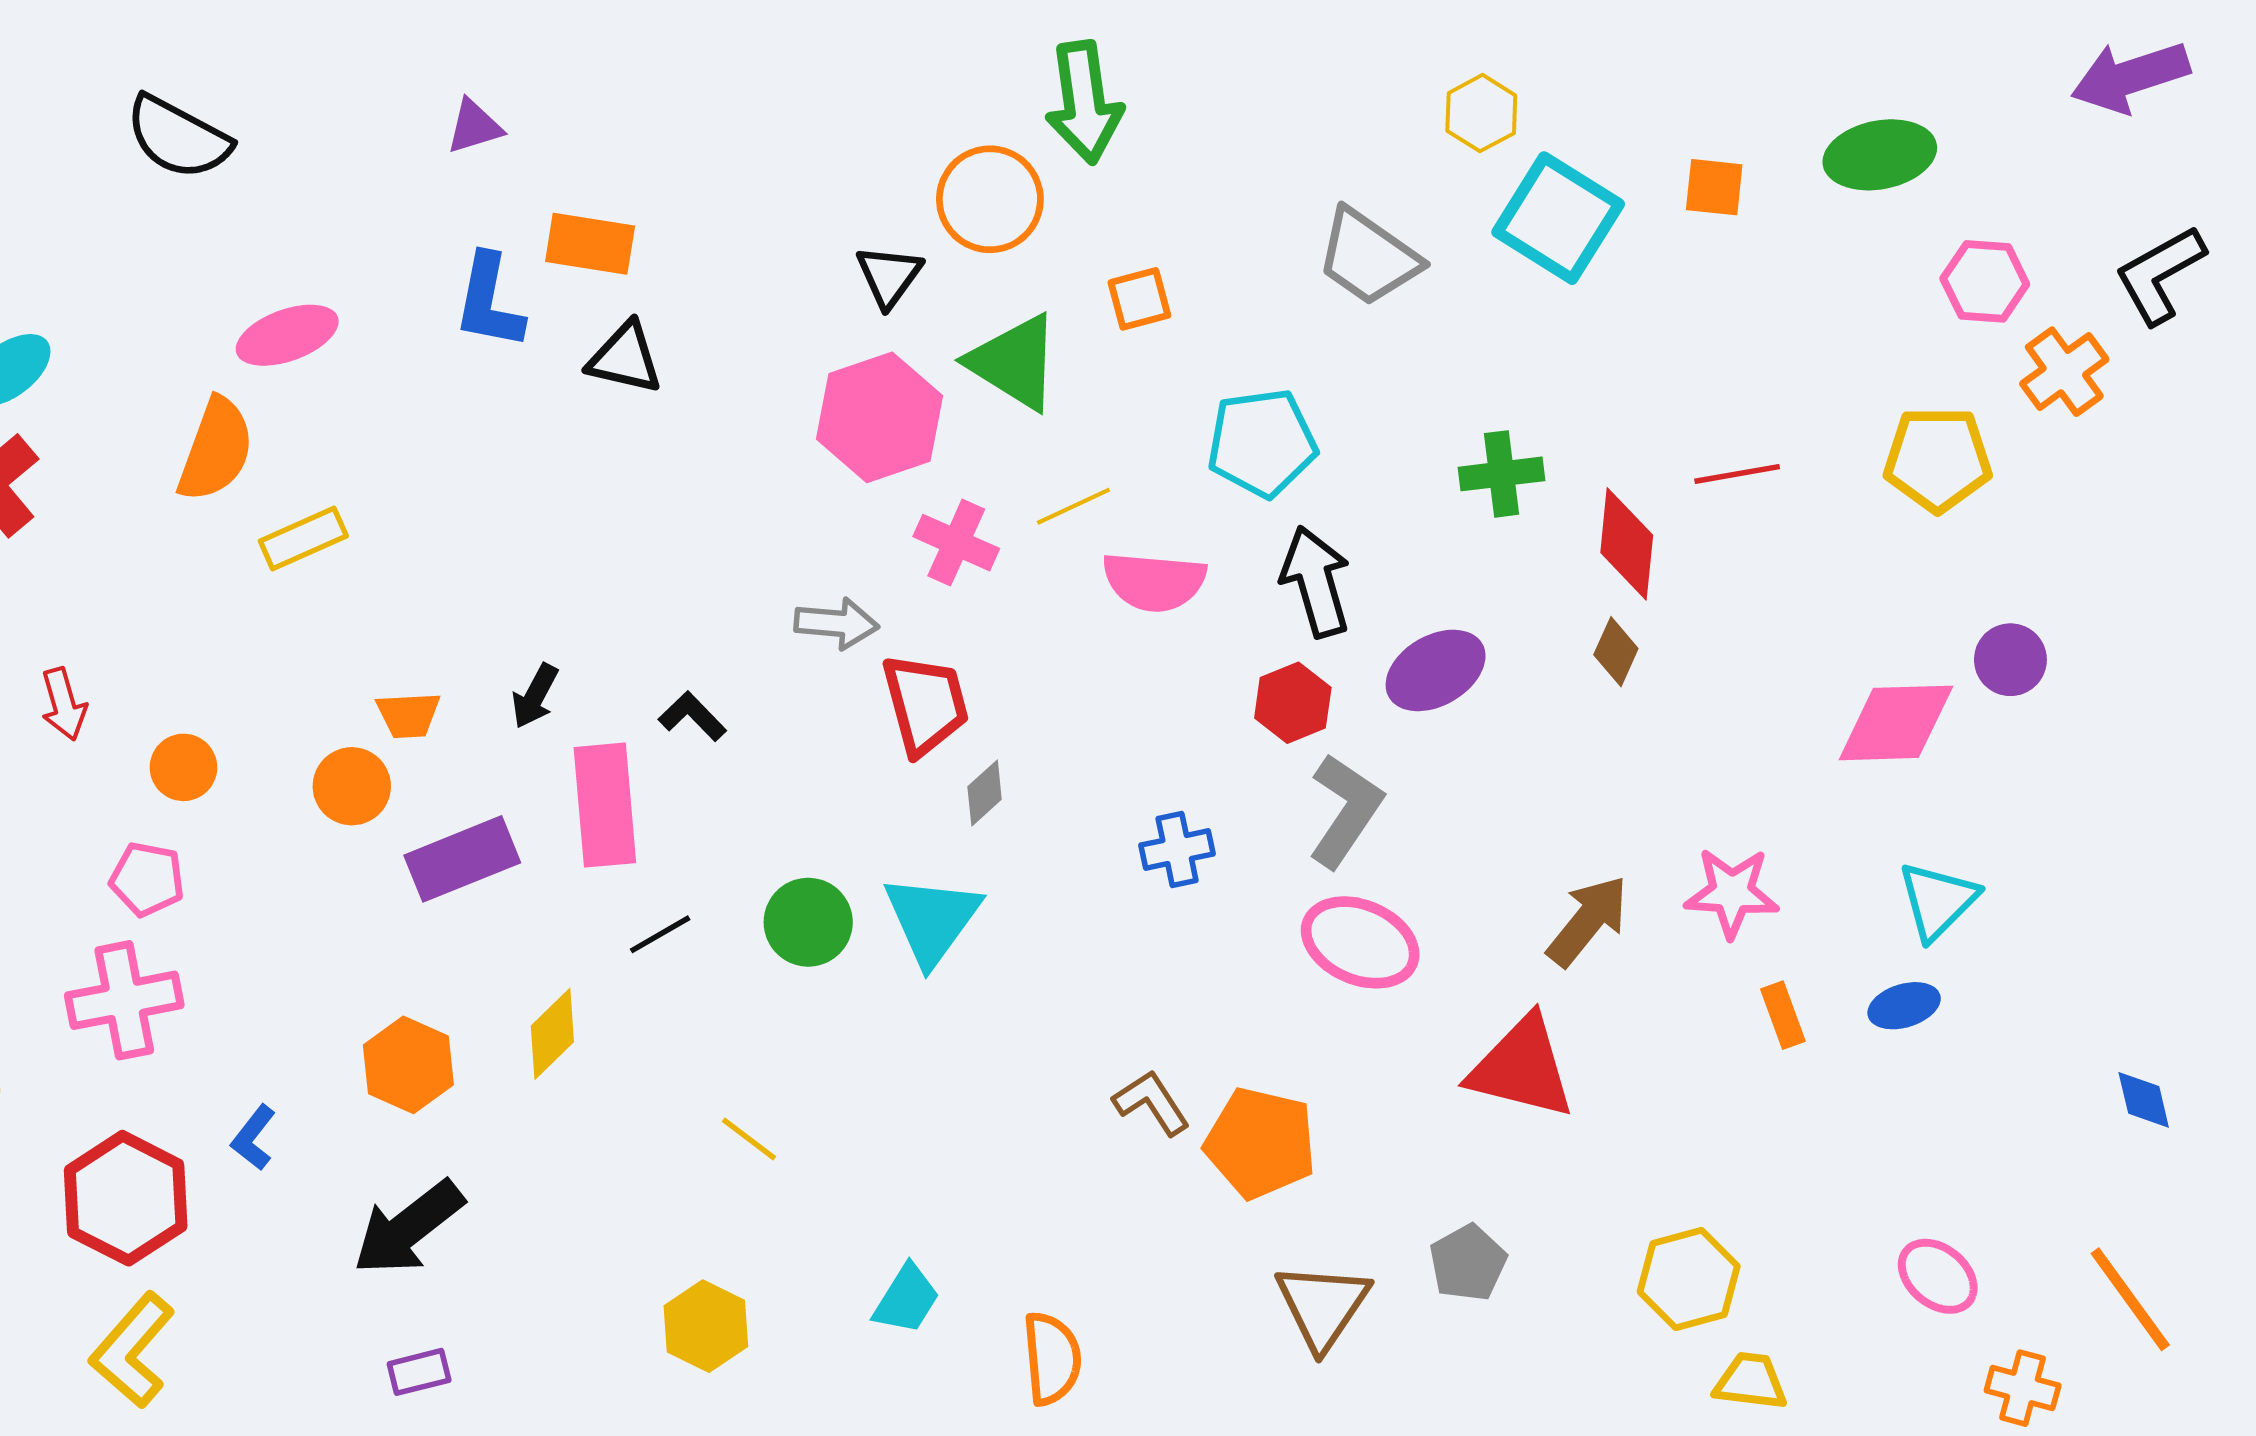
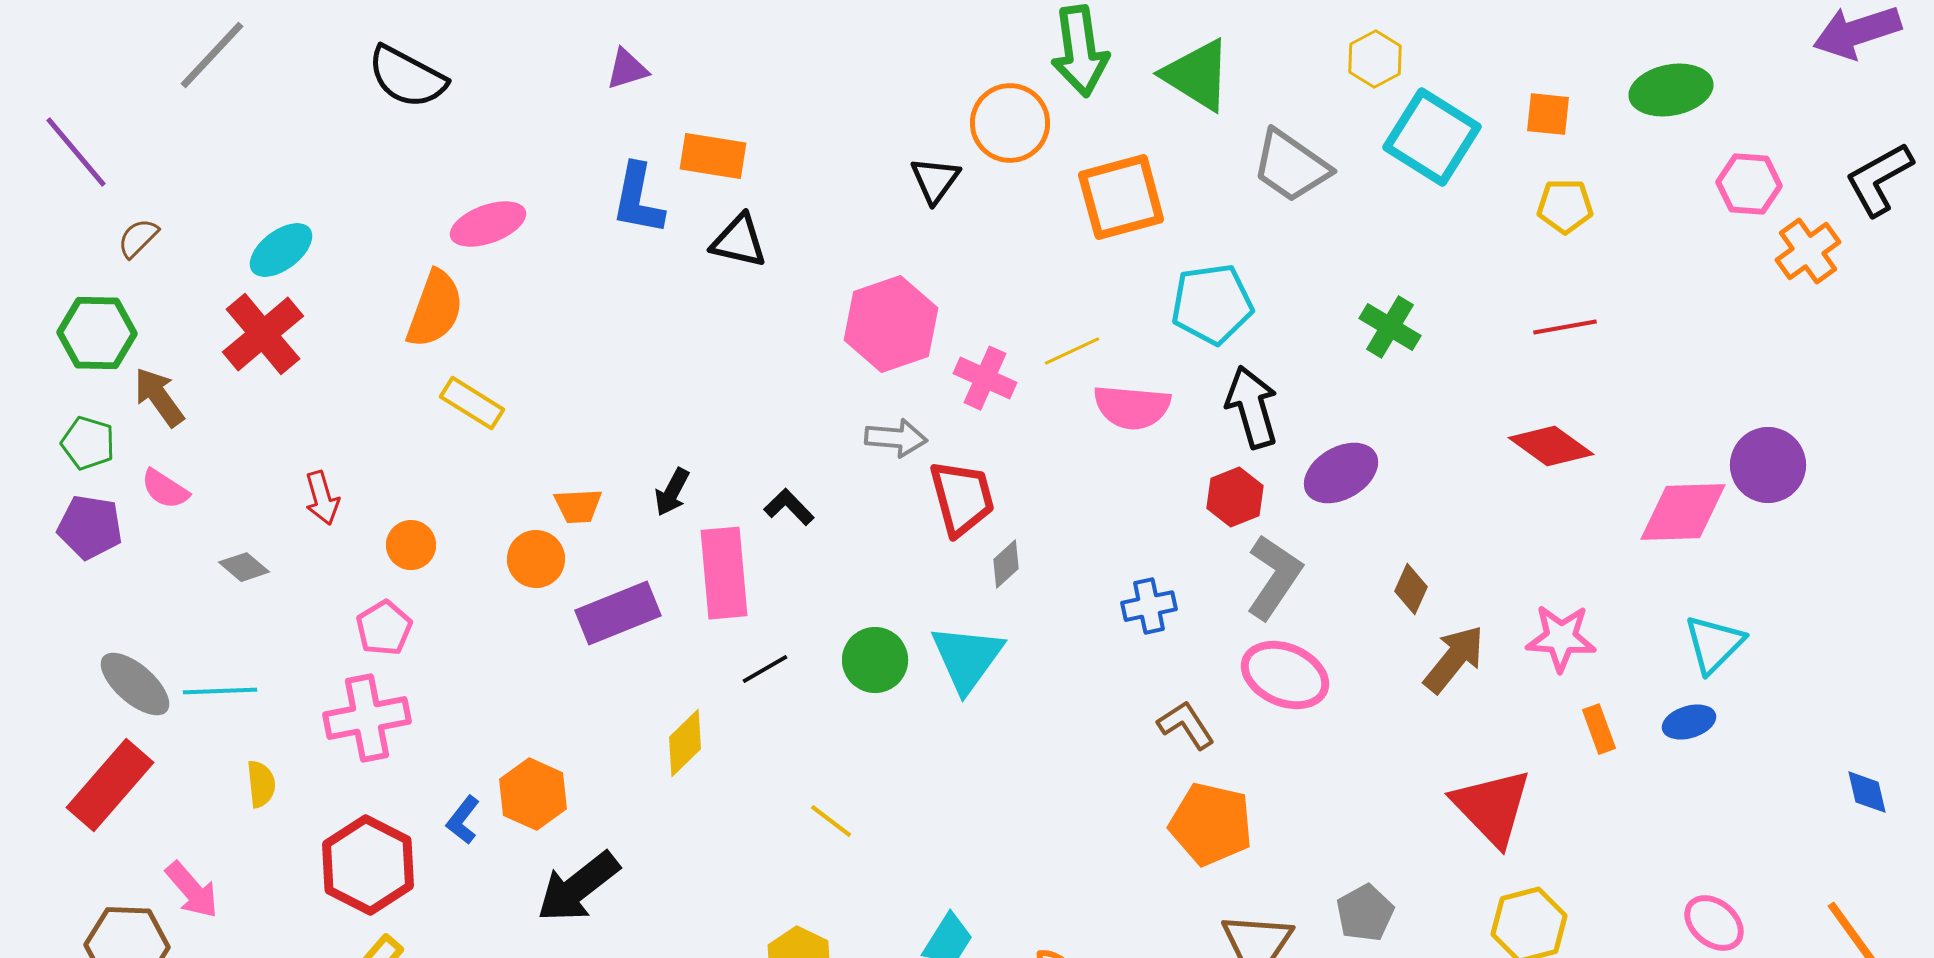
orange square: (1139, 299) -> (1121, 197), size x1.8
green triangle: (1014, 362) -> (1197, 75), moved
pink hexagon: (880, 417) -> (891, 324), moved
yellow pentagon: (1938, 459) -> (1565, 206), moved, size x0.7
green cross: (1502, 474) -> (1390, 327), turned 38
yellow rectangle: (303, 539) -> (472, 403), moved, turned 56
red diamond: (1627, 544) -> (1551, 446), moved, turned -60
brown diamond: (1616, 652) -> (1411, 589), moved
purple circle: (2010, 660) -> (1768, 465), size x1.4
pink pentagon: (147, 879) -> (384, 628), turned 30
orange hexagon: (408, 1065) -> (533, 794), moved
red triangle: (1522, 1068) -> (1492, 807), moved, turned 32
brown L-shape: (1151, 1103) -> (1186, 725), moved

